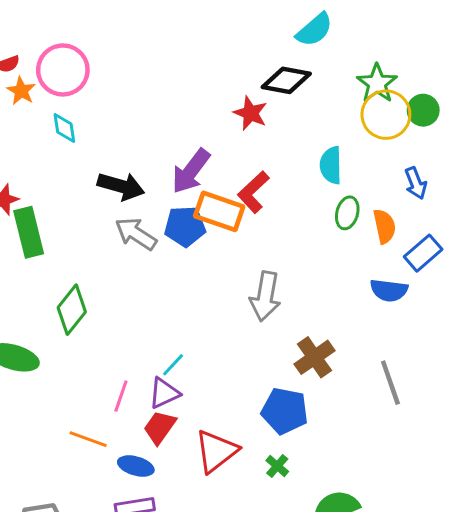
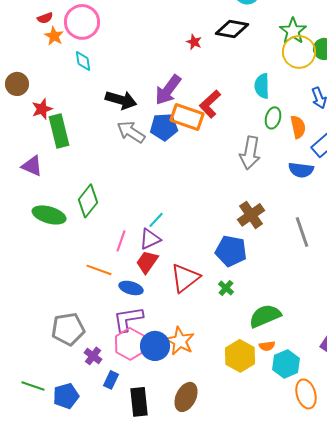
red star: (250, 113) -> (194, 42), moved, size x0.7
gray arrow: (265, 296) -> (250, 153), moved
green diamond: (72, 310) -> (88, 201), moved

